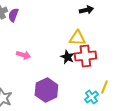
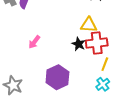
pink arrow: (23, 55) -> (34, 42), turned 112
yellow line: (104, 87) -> (105, 64), moved

